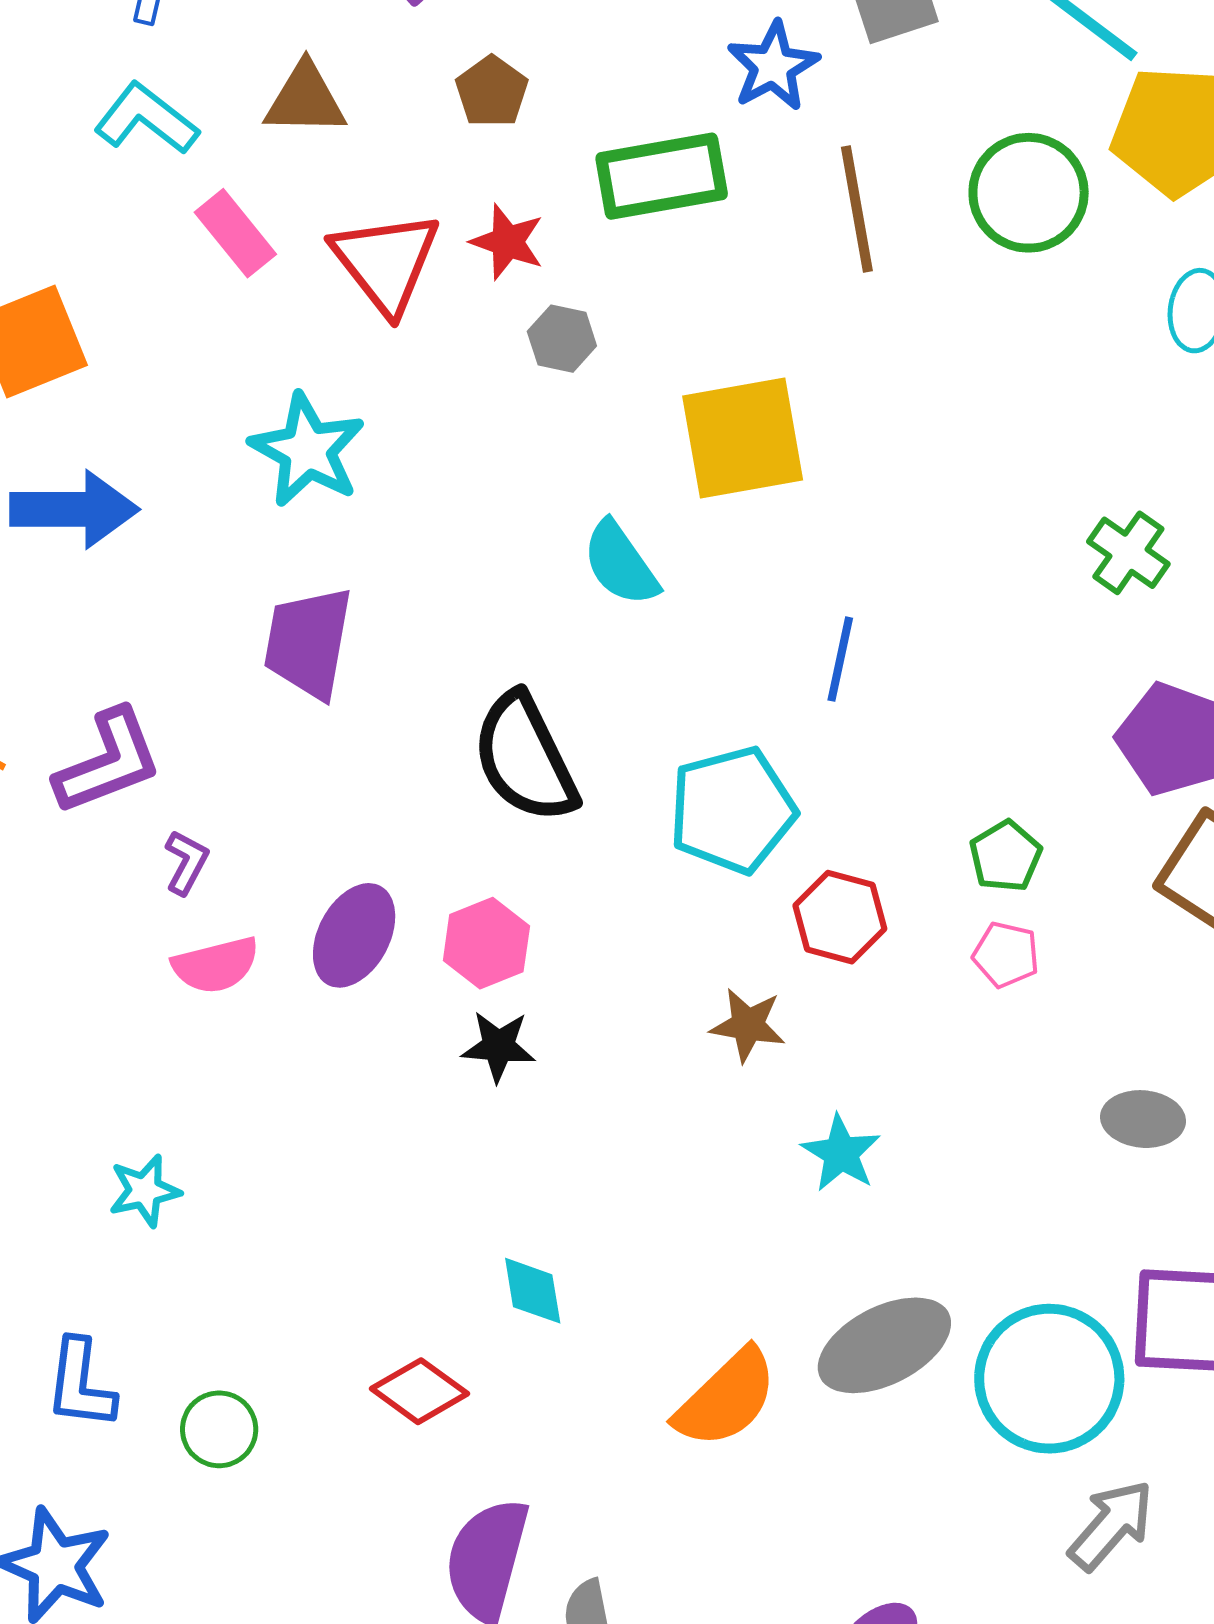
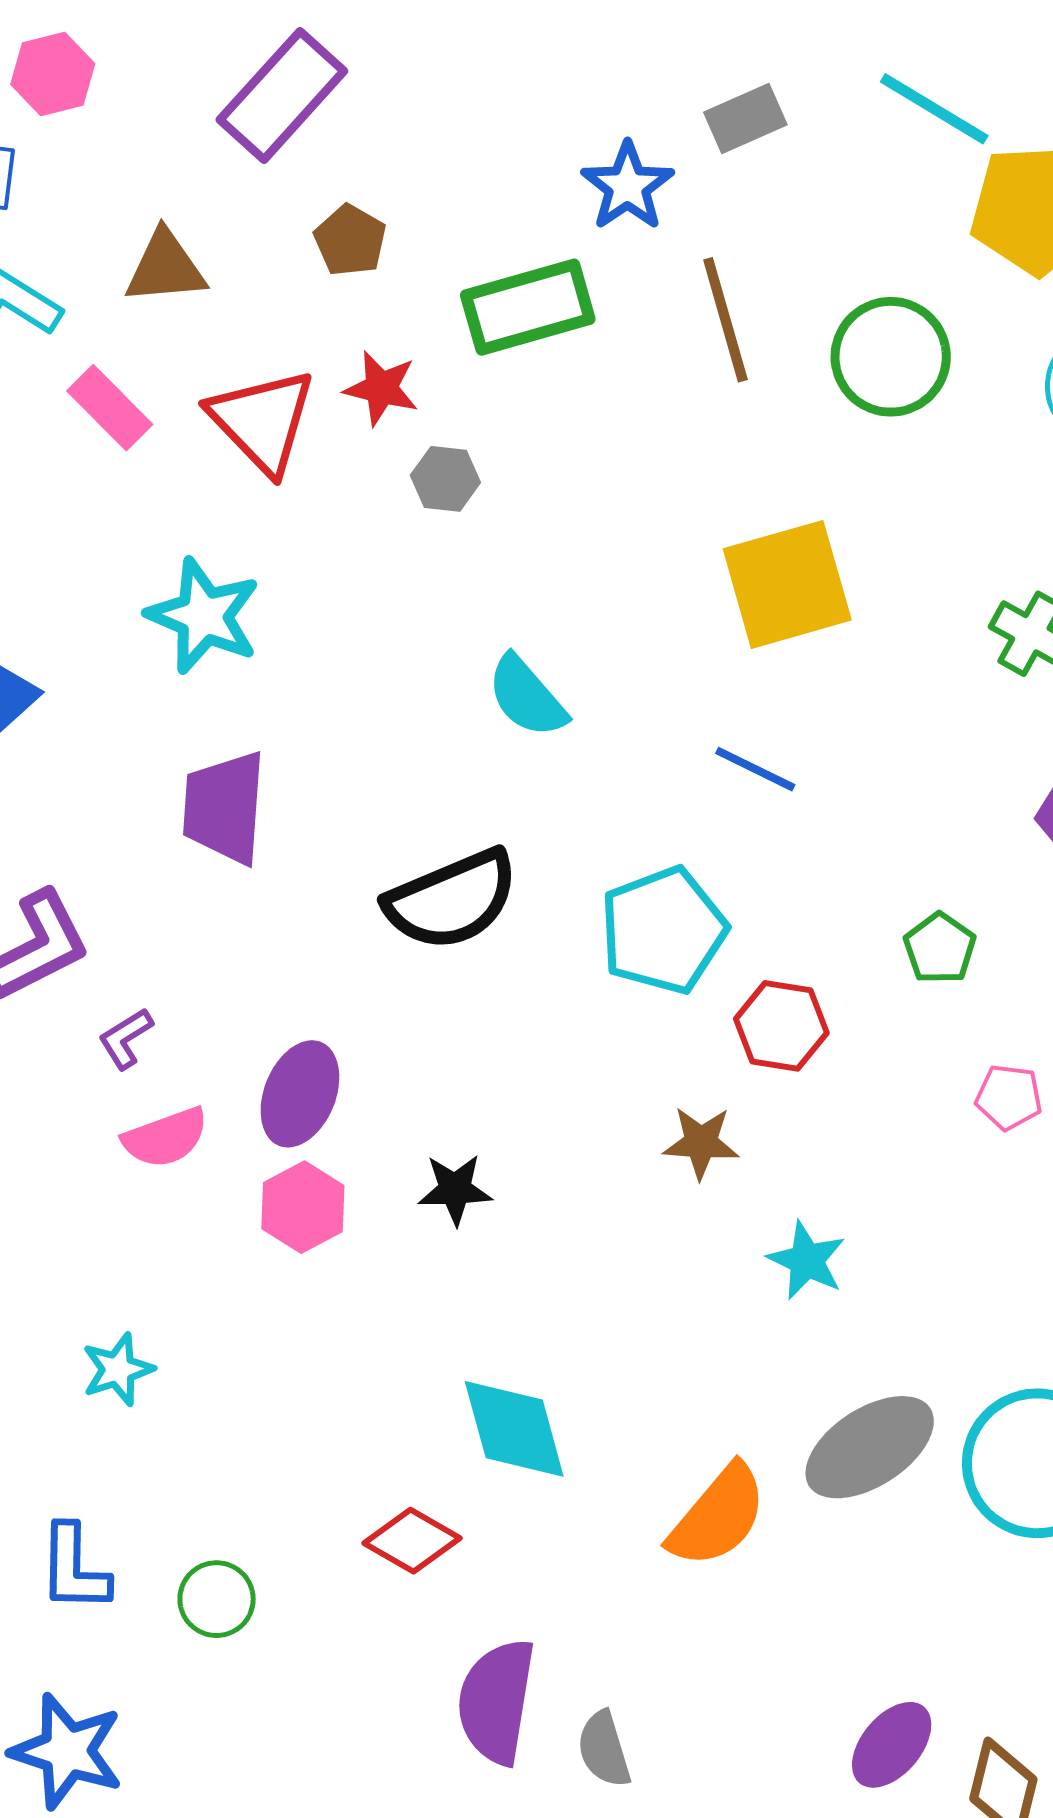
green circle: (1029, 193) -> (891, 357), moved
yellow square: (743, 438) -> (787, 584), moved
blue line: (840, 659) -> (755, 769), turned -70
black semicircle: (525, 758) -> (452, 900), turned -81
purple L-shape: (186, 862) -> (126, 1038), turned -144
pink hexagon: (486, 943) -> (303, 1207), moved
pink pentagon: (1006, 955) -> (1009, 1097), moved
cyan diamond: (533, 1291) -> (514, 1429), size x1.6

